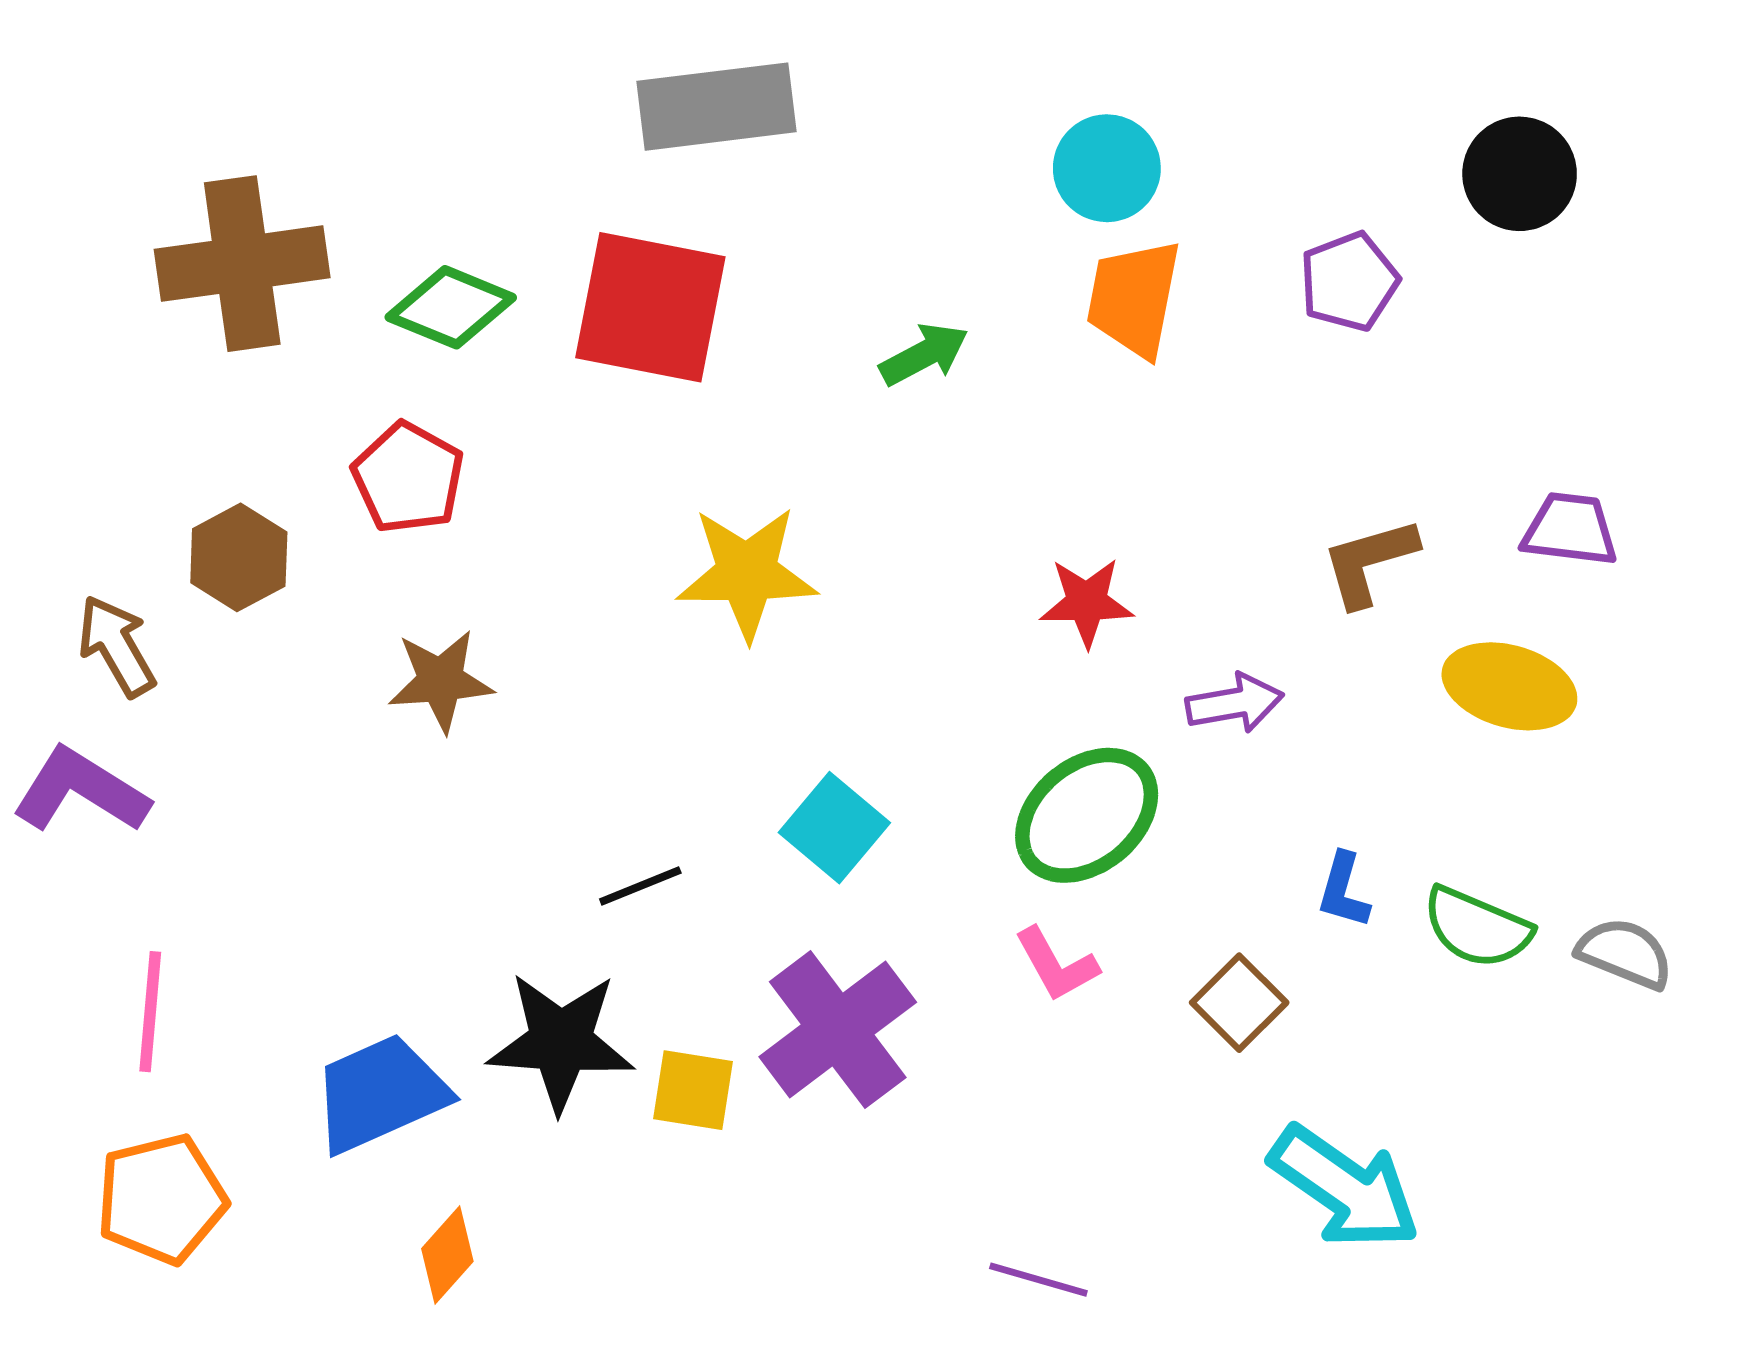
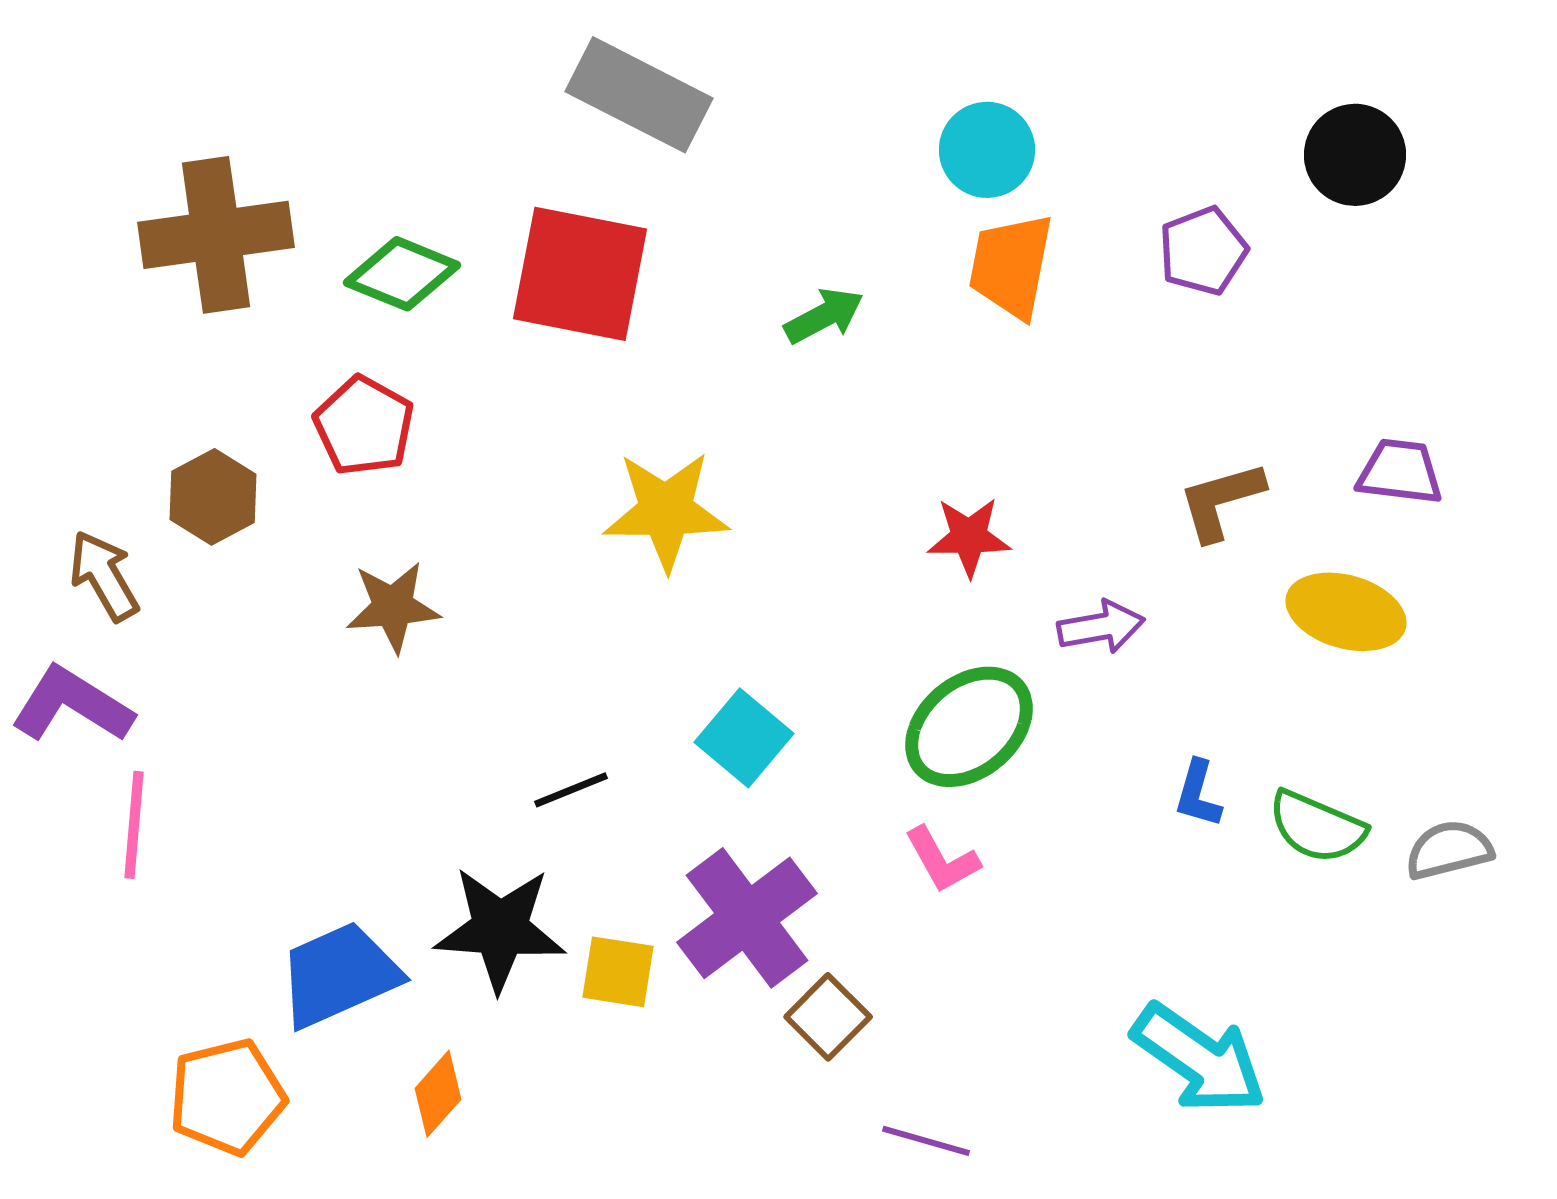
gray rectangle: (717, 107) -> (639, 95), turned 34
gray semicircle: (1625, 953) -> (1449, 850), turned -36
brown square: (1239, 1003) -> (828, 1017), moved
pink line: (150, 1012) -> (134, 825), moved
orange pentagon: (161, 1199) -> (227, 1097), moved
orange diamond: (447, 1255) -> (438, 1094), moved

